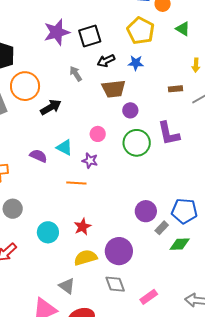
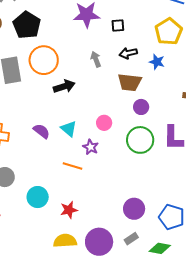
black square: (90, 36) -> (118, 25), size x0.6
gray rectangle: (162, 228) -> (131, 239), moved
cyan circle: (48, 232) -> (38, 197), moved

